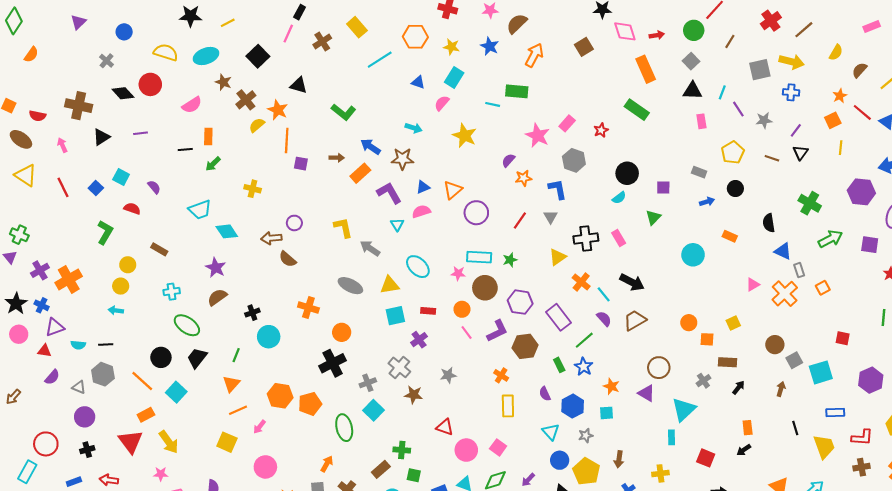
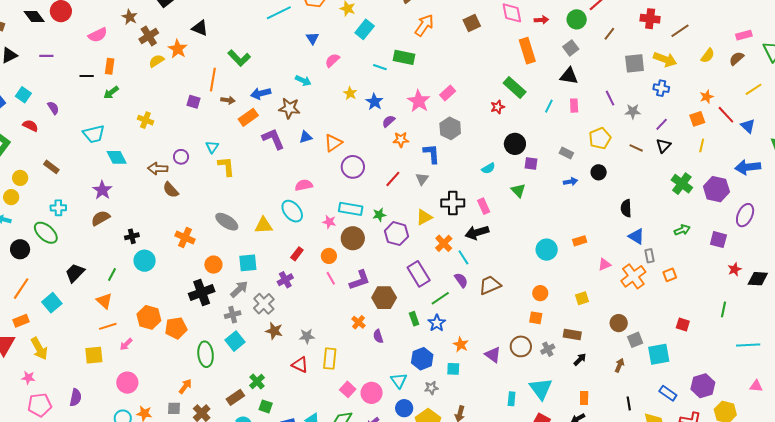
red cross: (771, 21) -> (650, 19), turned 36
blue star: (490, 46) -> (374, 102), moved
brown semicircle: (860, 70) -> (737, 58), moved
cyan rectangle: (454, 78) -> (365, 29), moved
blue triangle: (418, 82) -> (312, 38), turned 32
cyan line: (722, 92) -> (549, 106), moved
red star: (601, 130) -> (498, 107), moved
yellow star: (465, 136) -> (350, 93), size x0.6
orange line: (287, 140) -> (213, 80), moved
blue arrow: (370, 147) -> (261, 93), turned -54
black circle: (627, 173) -> (515, 144), moved
green cross: (810, 203) -> (682, 184), moved
pink semicircle: (421, 211) -> (304, 185), moved
green triangle: (653, 217) -> (518, 190), turned -35
cyan triangle: (397, 225) -> (212, 147), moved
orange rectangle: (730, 236) -> (580, 241), moved, turned -48
green arrow: (830, 239) -> (682, 230), size x0.7
gray arrow: (370, 248) -> (239, 289), moved, turned 96
cyan circle: (693, 255) -> (547, 250), moved
black arrow: (632, 282) -> (477, 233), moved, turned 130
purple hexagon: (520, 302) -> (396, 234), moved
red rectangle: (428, 311) -> (297, 254), turned -64
cyan square: (395, 316) -> (248, 263), moved
green ellipse: (187, 325) -> (46, 233), moved
orange square: (707, 339) -> (536, 318), moved
black circle: (161, 357) -> (20, 249), moved
brown circle: (659, 368) -> (521, 346), moved
gray star: (448, 375) -> (307, 336), moved
purple hexagon: (871, 380) -> (703, 386), moved
orange line: (142, 381) -> (21, 289), turned 75
orange triangle: (231, 384) -> (104, 301), turned -36
purple semicircle: (545, 394) -> (378, 336), moved
yellow rectangle: (508, 406) -> (330, 359), moved
cyan triangle: (684, 410) -> (541, 389), moved, turned -30
blue rectangle: (835, 412) -> (668, 393), turned 30
yellow square: (227, 442) -> (94, 355), turned -36
green cross: (402, 450) -> (257, 381), turned 35
pink circle: (466, 450) -> (372, 393), moved

